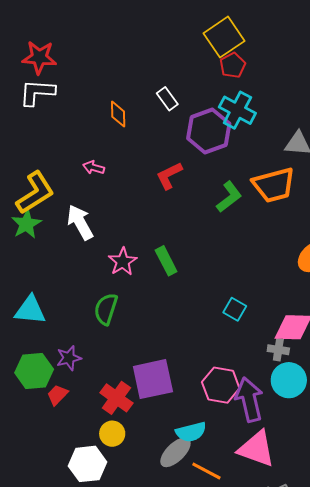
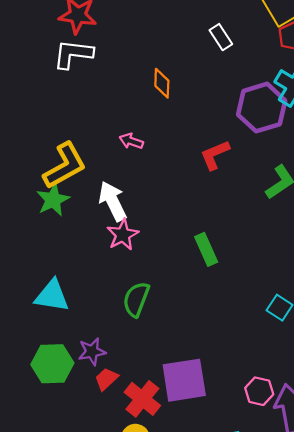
white rectangle: (167, 99) -> (221, 37), moved
pink star: (123, 262) -> (123, 235), moved
pink hexagon: (221, 385) -> (259, 391), size x0.7
red trapezoid: (57, 395) -> (106, 379), moved

